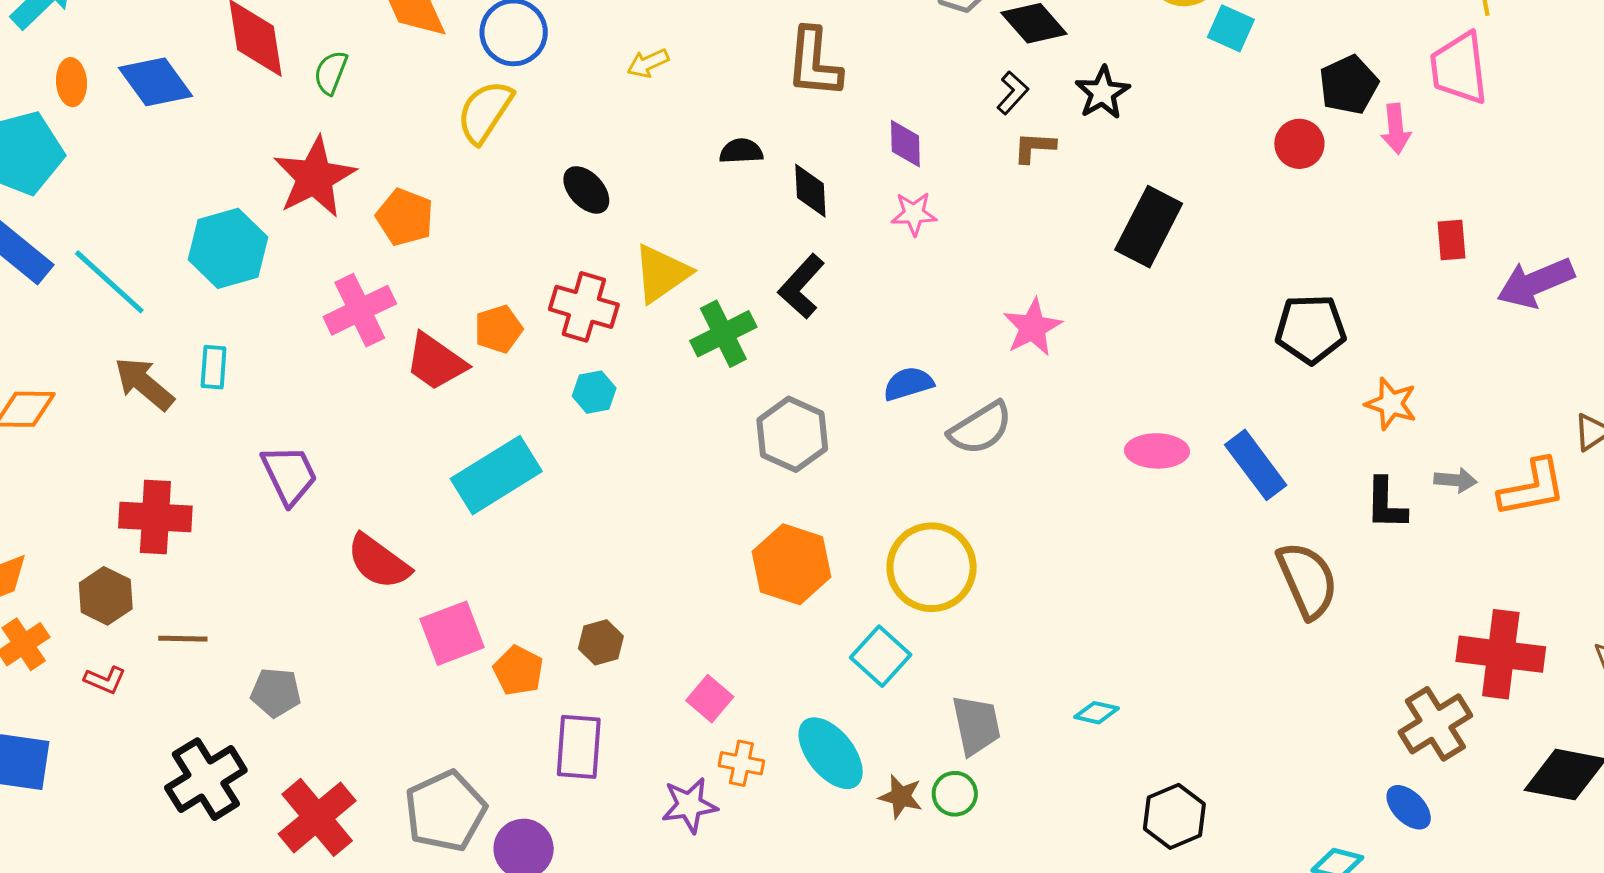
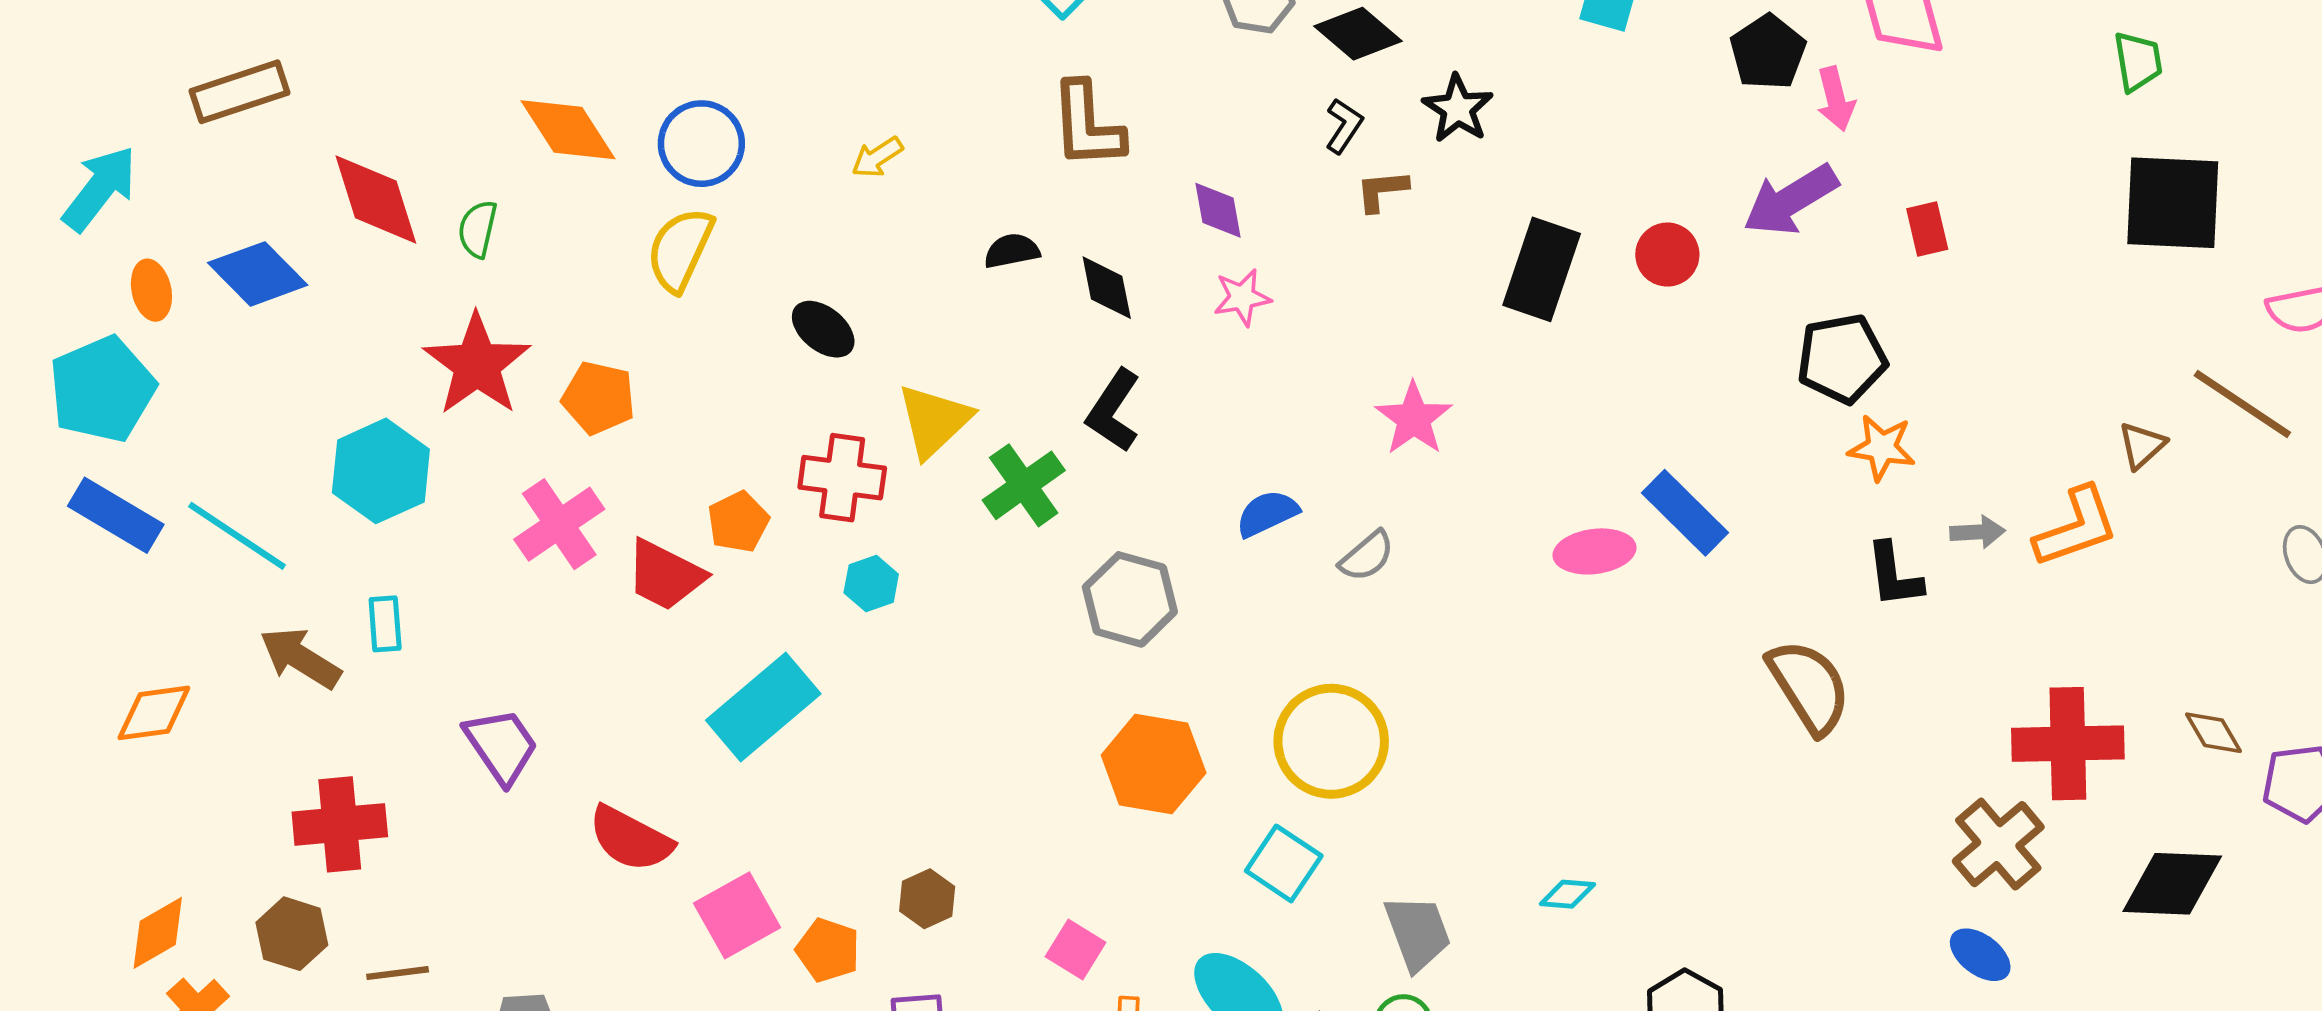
red circle: (1299, 144) -> (1667, 255), moved
purple arrow: (1536, 283) -> (1791, 200), moved
black pentagon: (1311, 329) -> (1842, 359), moved
gray semicircle: (980, 428) -> (1367, 556), size x0.7
blue rectangle: (1256, 465) -> (1685, 513), moved

